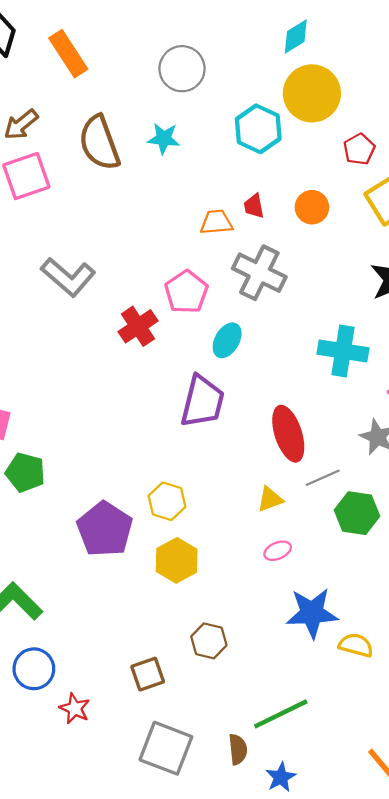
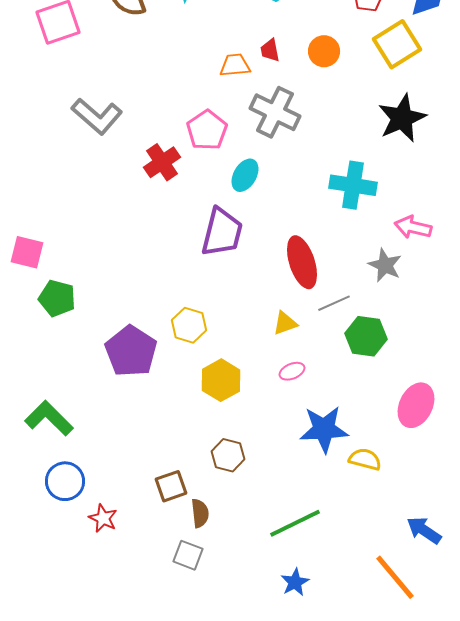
yellow hexagon: (177, 560) -> (221, 380), moved
gray square: (166, 748) -> (188, 555), size x0.6
brown semicircle: (238, 749) -> (200, 513), moved

